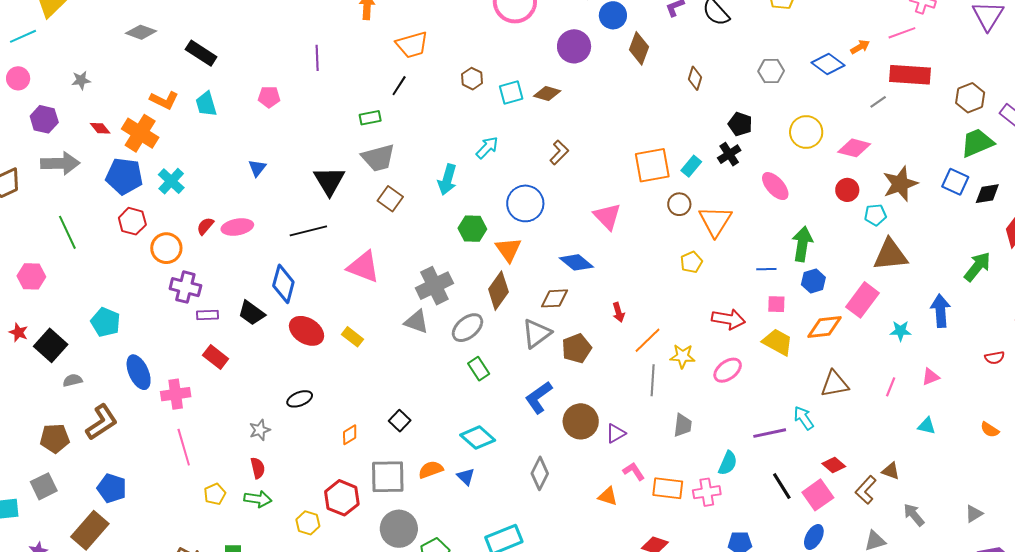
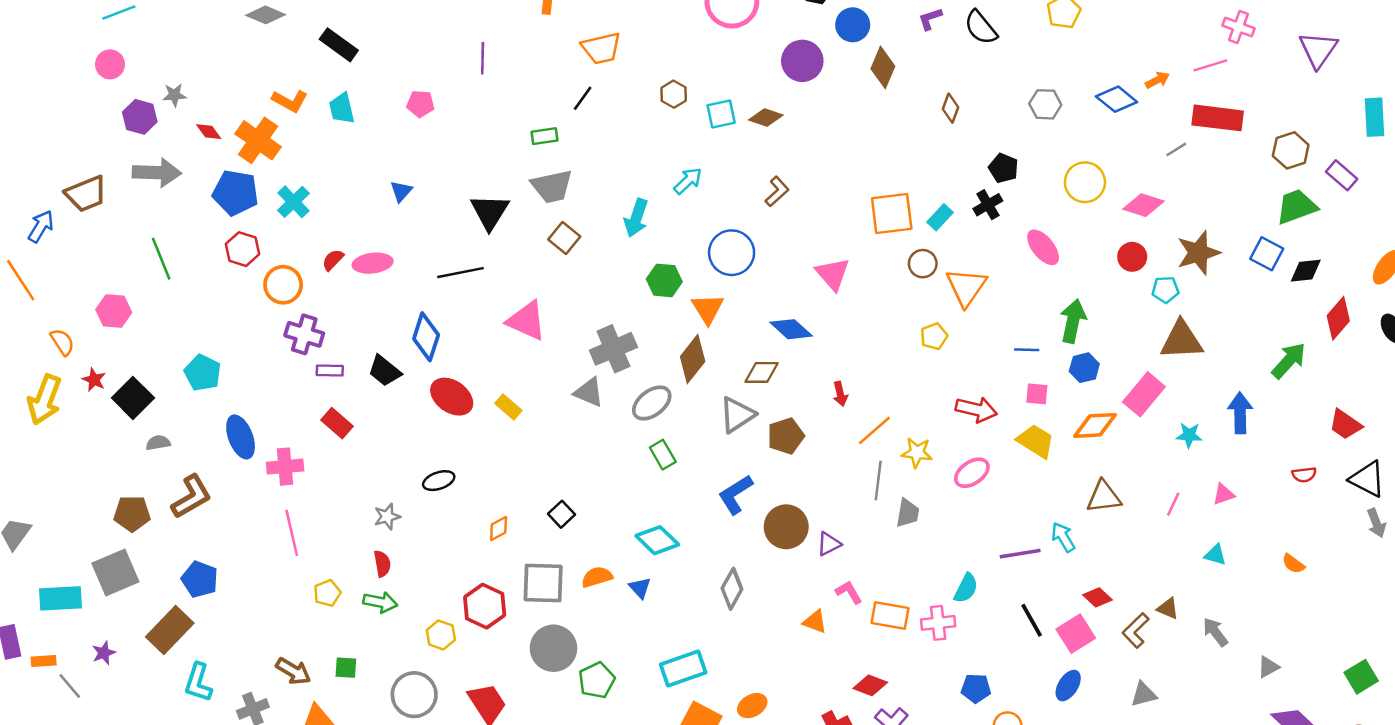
gray star: (81, 80) -> (174, 95), moved
gray trapezoid: (683, 425) -> (908, 513), moved
gray square: (44, 486) -> (115, 573), size x1.4
gray arrow: (914, 515) -> (1215, 632), moved

